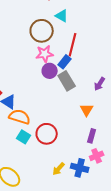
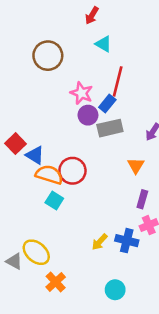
brown circle: (42, 31) -> (48, 56), moved
pink star: (45, 54) -> (81, 93), turned 30
gray rectangle: (67, 81) -> (110, 128), turned -72
red circle: (47, 134) -> (72, 171), moved

